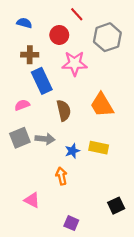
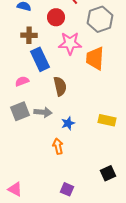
orange trapezoid: (102, 105) -> (95, 58), moved, turned 35
yellow rectangle: (99, 148) -> (107, 120), moved
pink triangle: (32, 200) -> (15, 189), moved

